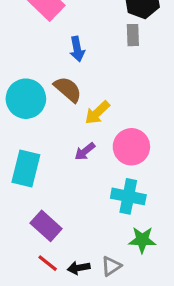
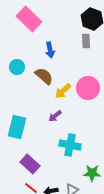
cyan circle: (26, 99) -> (17, 67), moved, size x0.6
pink circle: (131, 147) -> (88, 88), moved
cyan cross: (128, 196) -> (70, 145), moved

